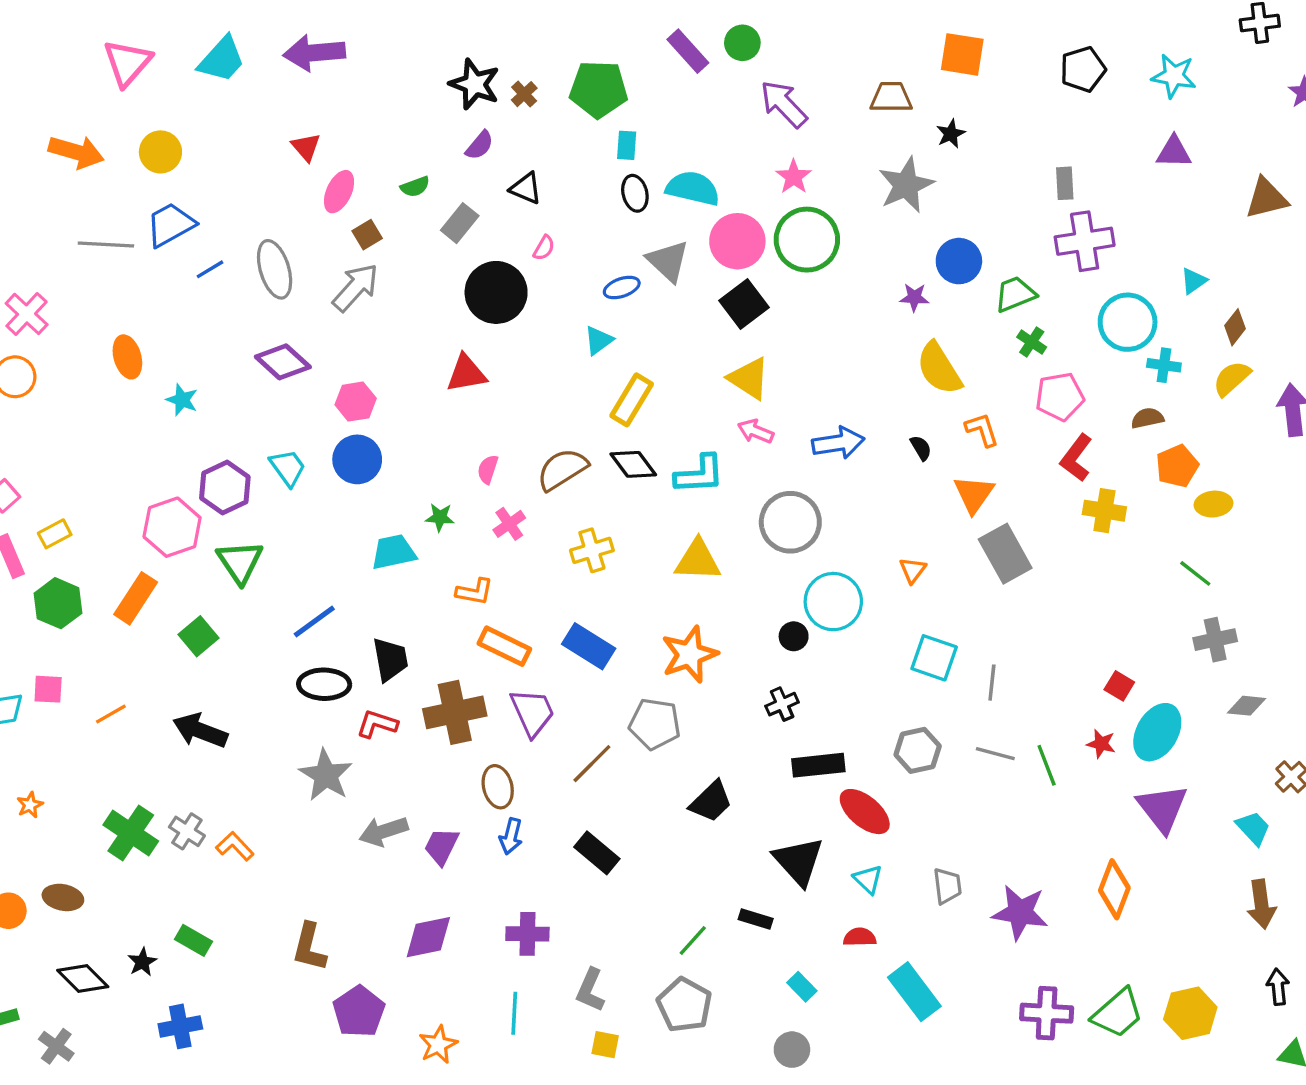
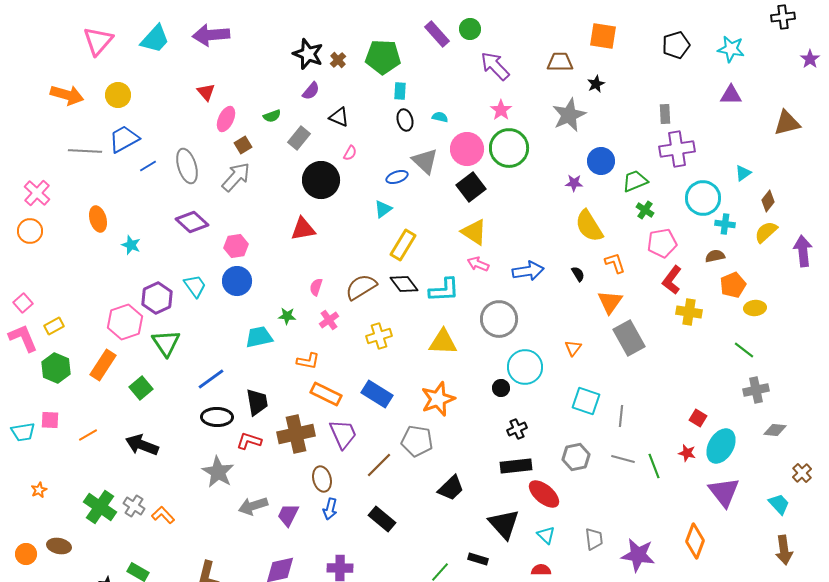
cyan semicircle: (693, 188) -> (440, 117), size x0.5
black cross: (782, 704) -> (517, 429), moved

